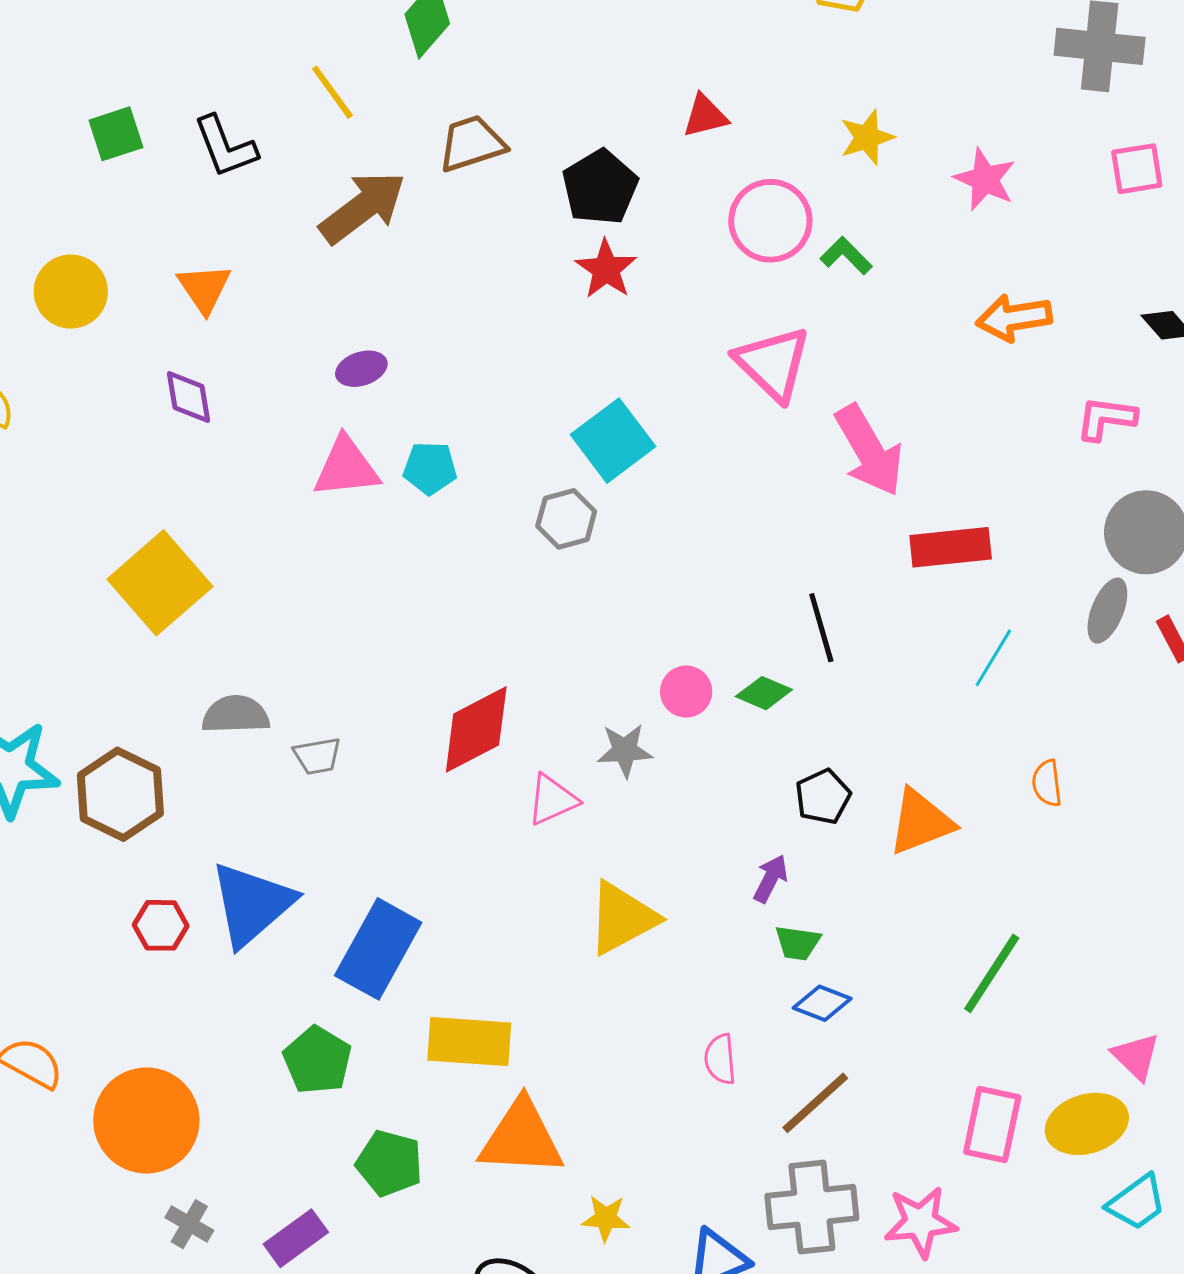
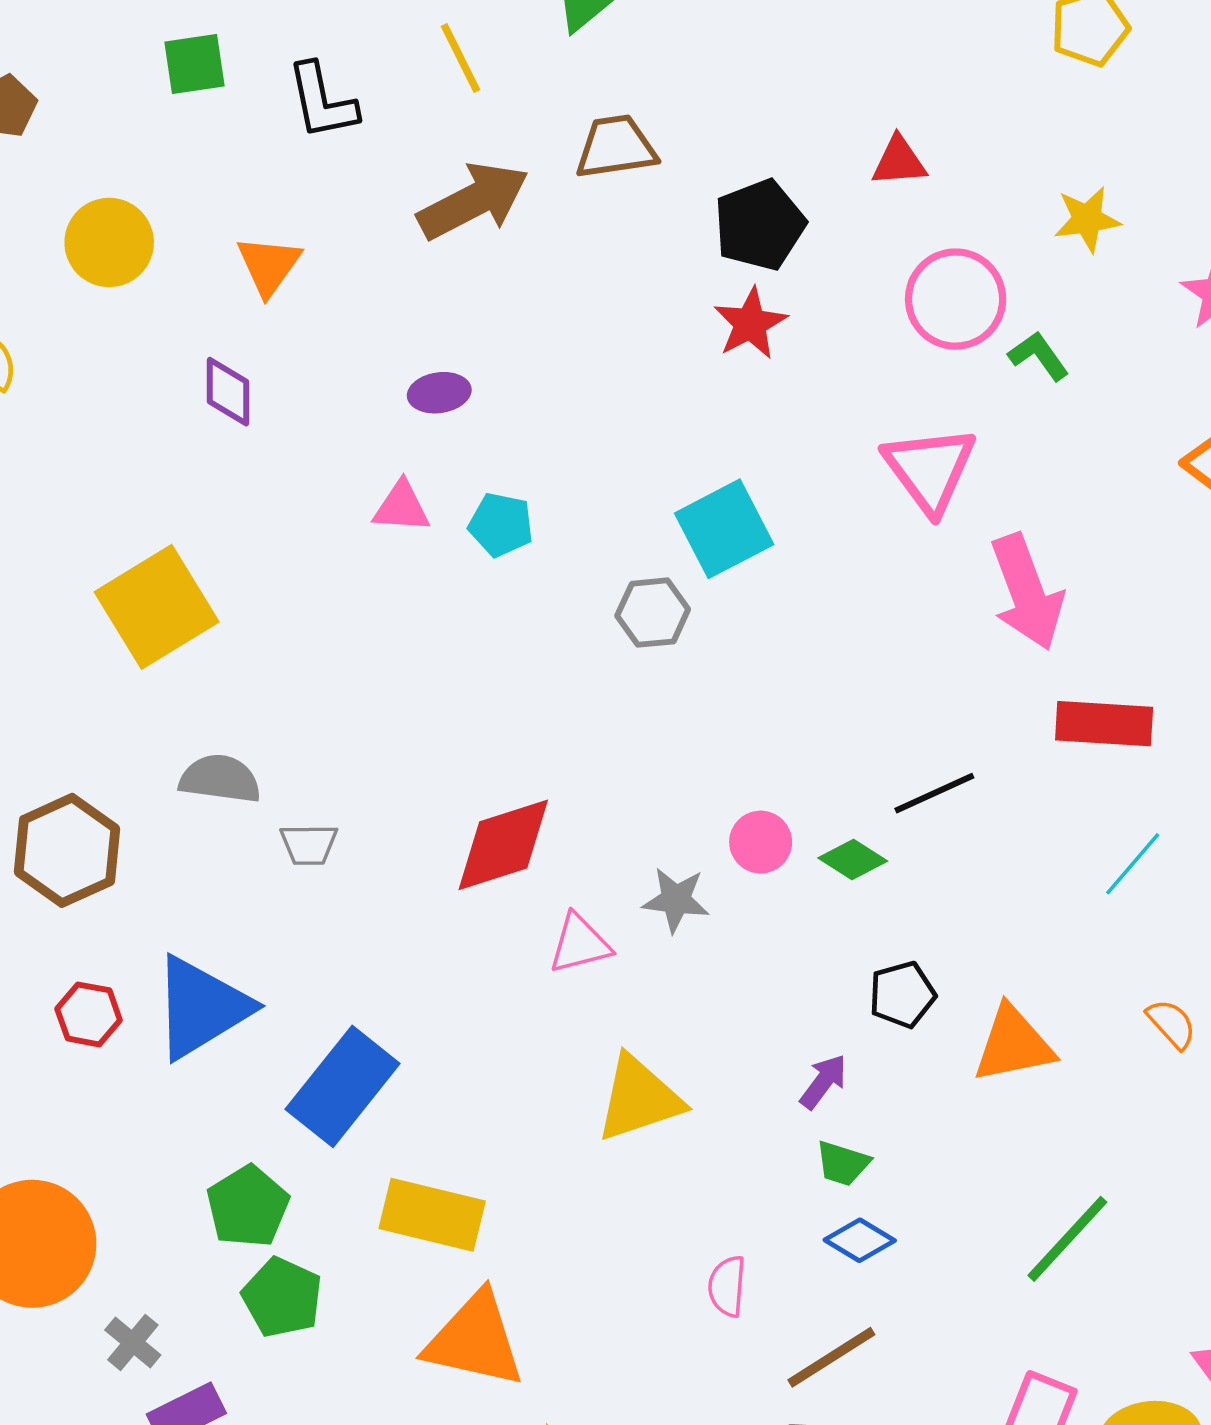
pink triangle: (346, 467) -> (401, 507), size x0.7
black line: (821, 628) -> (934, 793), turned 72
orange semicircle: (1047, 783) -> (1171, 1024), turned 135
green pentagon: (389, 1163) -> (282, 1297), moved
gray cross: (189, 1224) -> (133, 1342), moved

